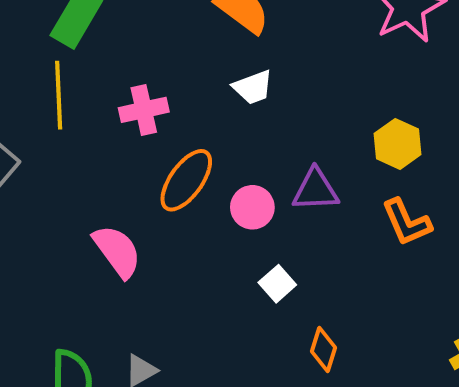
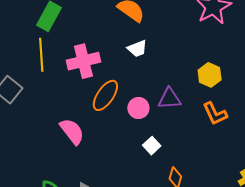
pink cross: (144, 110) -> (83, 61), size x1.4

